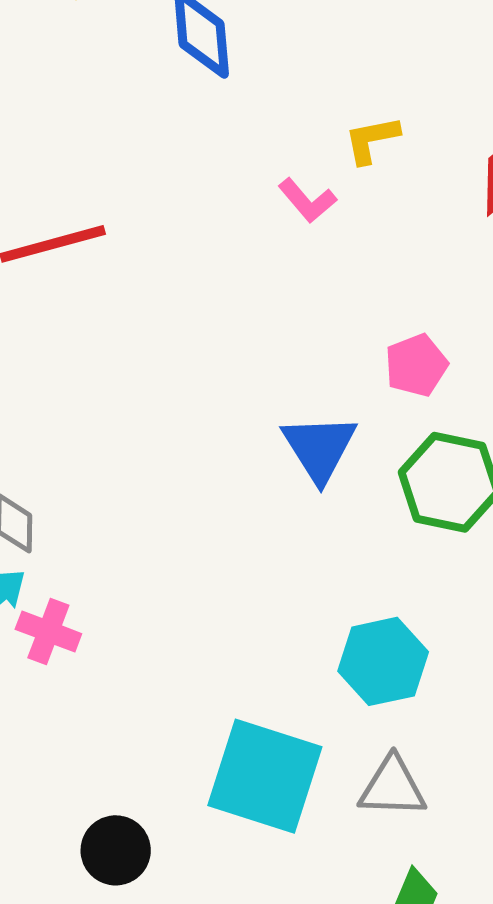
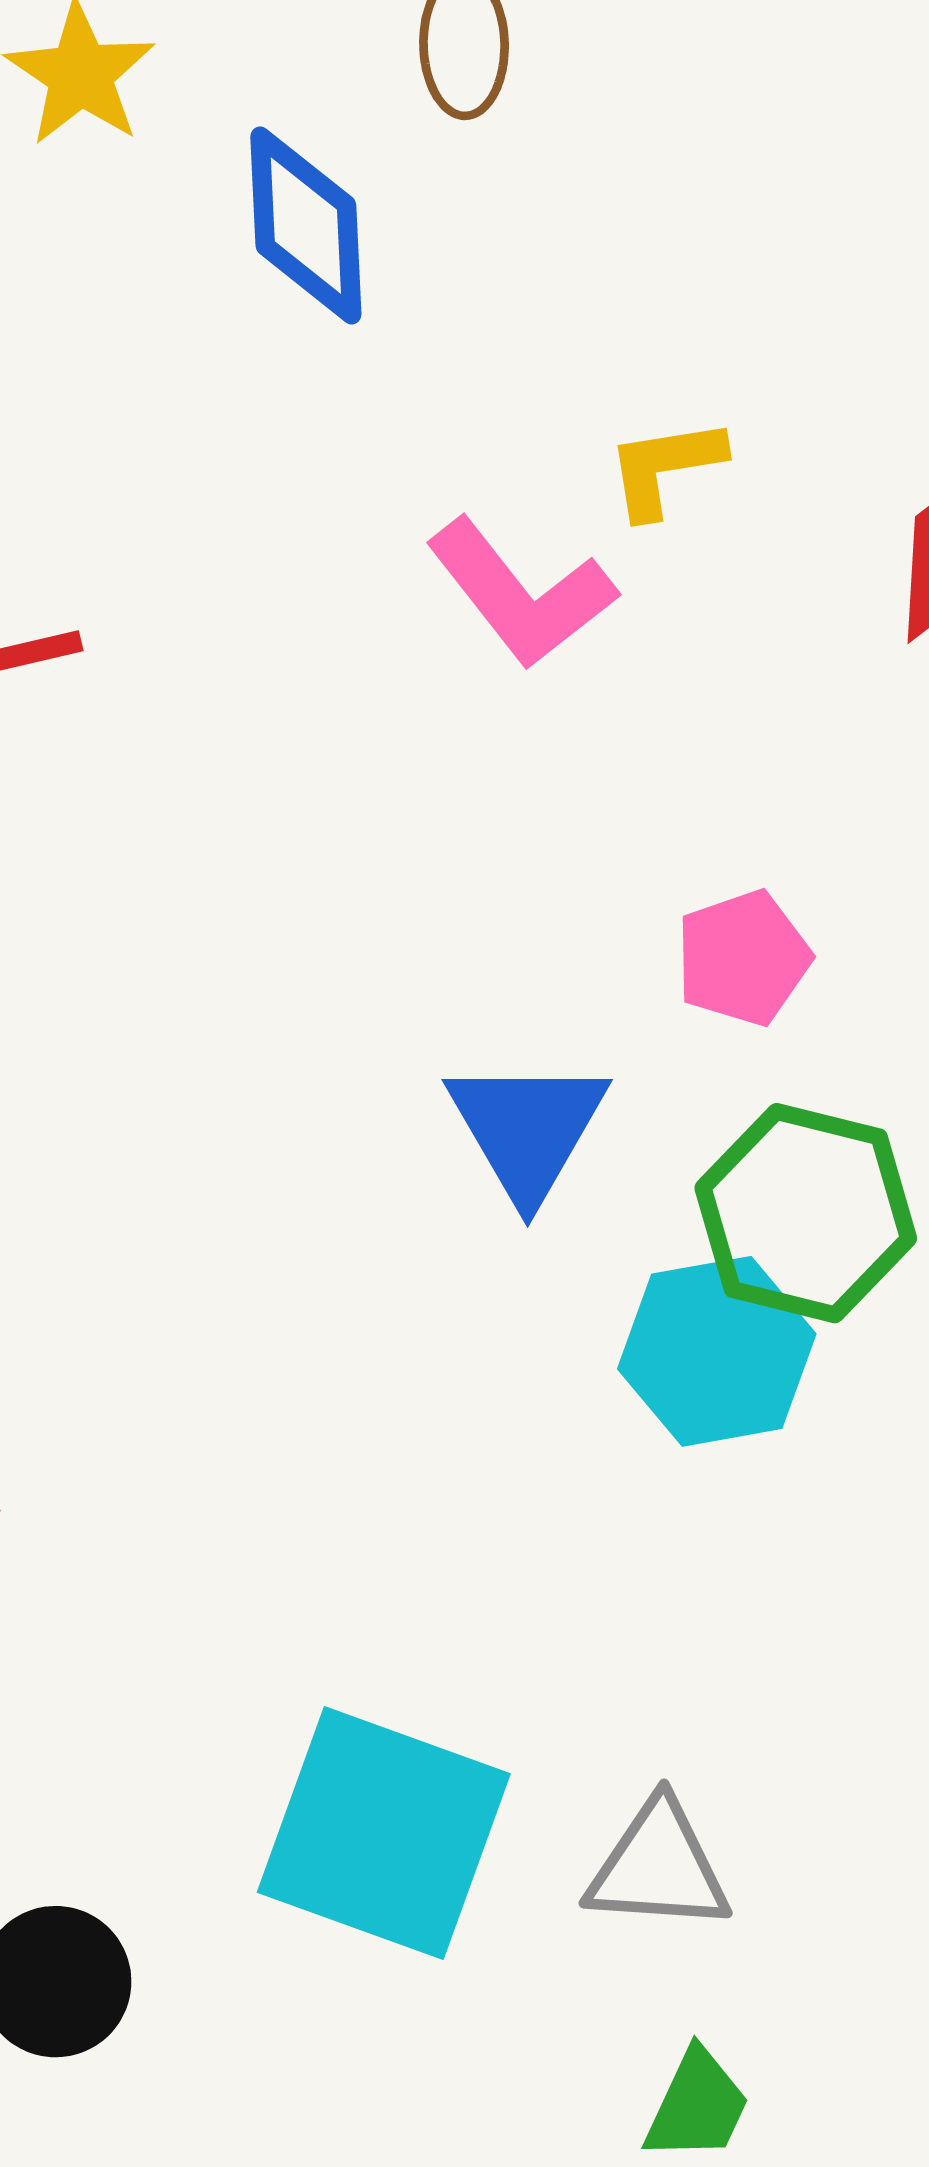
pink L-shape: (307, 200) -> (521, 593), size x1.5
cyan hexagon: (383, 661) -> (717, 1351), moved

